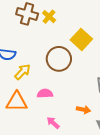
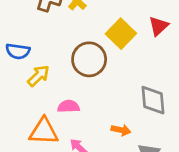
orange triangle: (17, 102) -> (44, 131), moved

